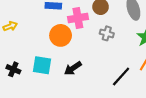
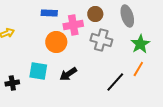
gray cross: (107, 33) -> (101, 40), size x1.5
black cross: (13, 69) -> (12, 83), moved, turned -32

